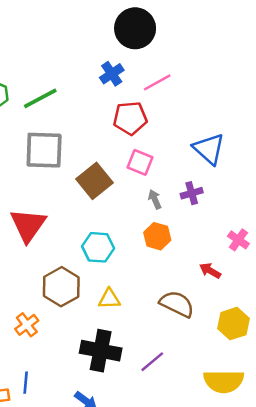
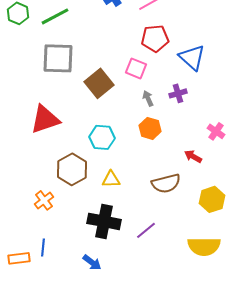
red pentagon: (130, 118) -> (155, 38), moved
red triangle: (28, 225) -> (45, 119), turned 36
brown semicircle: (177, 304) -> (166, 183), turned 140

